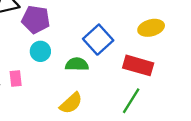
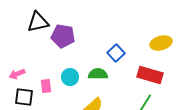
blue square: (98, 40) -> (116, 53), size x0.7
cyan circle: (40, 51) -> (70, 77), moved

